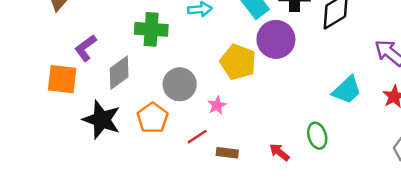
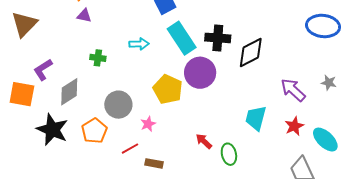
green cross: (151, 29) -> (98, 58), size x0.6
cyan trapezoid: (347, 90) -> (256, 118), turned 144
red arrow: (279, 152) -> (204, 141), moved

